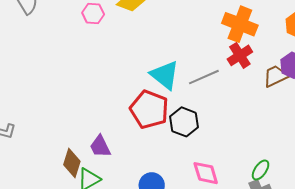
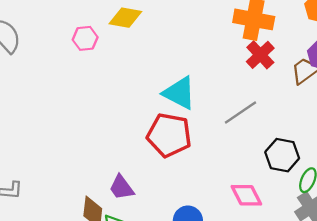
gray line: (204, 77) -> (241, 113), moved
black hexagon: (184, 122) -> (282, 155), moved

